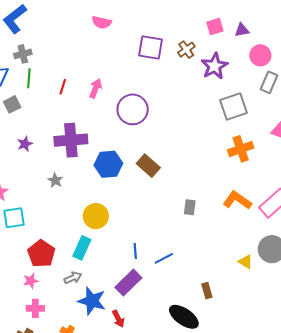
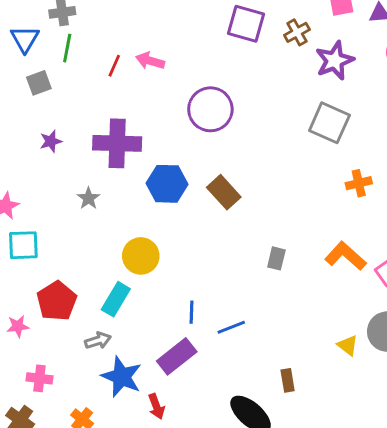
pink arrow: (96, 88) -> (150, 61), moved, turned -102
gray square: (234, 107) -> (329, 123), moved, turned 36
orange cross: (241, 149) -> (359, 183), size x0.7
pink star: (31, 281) -> (18, 326), moved

